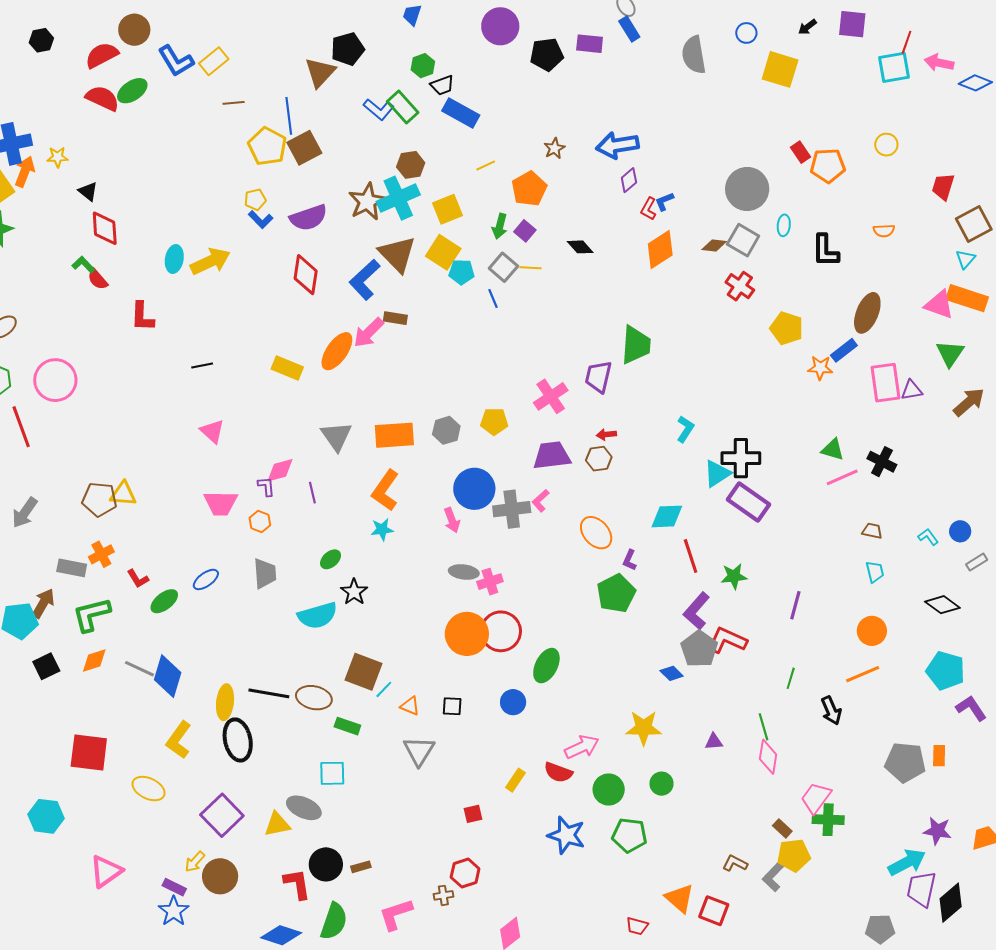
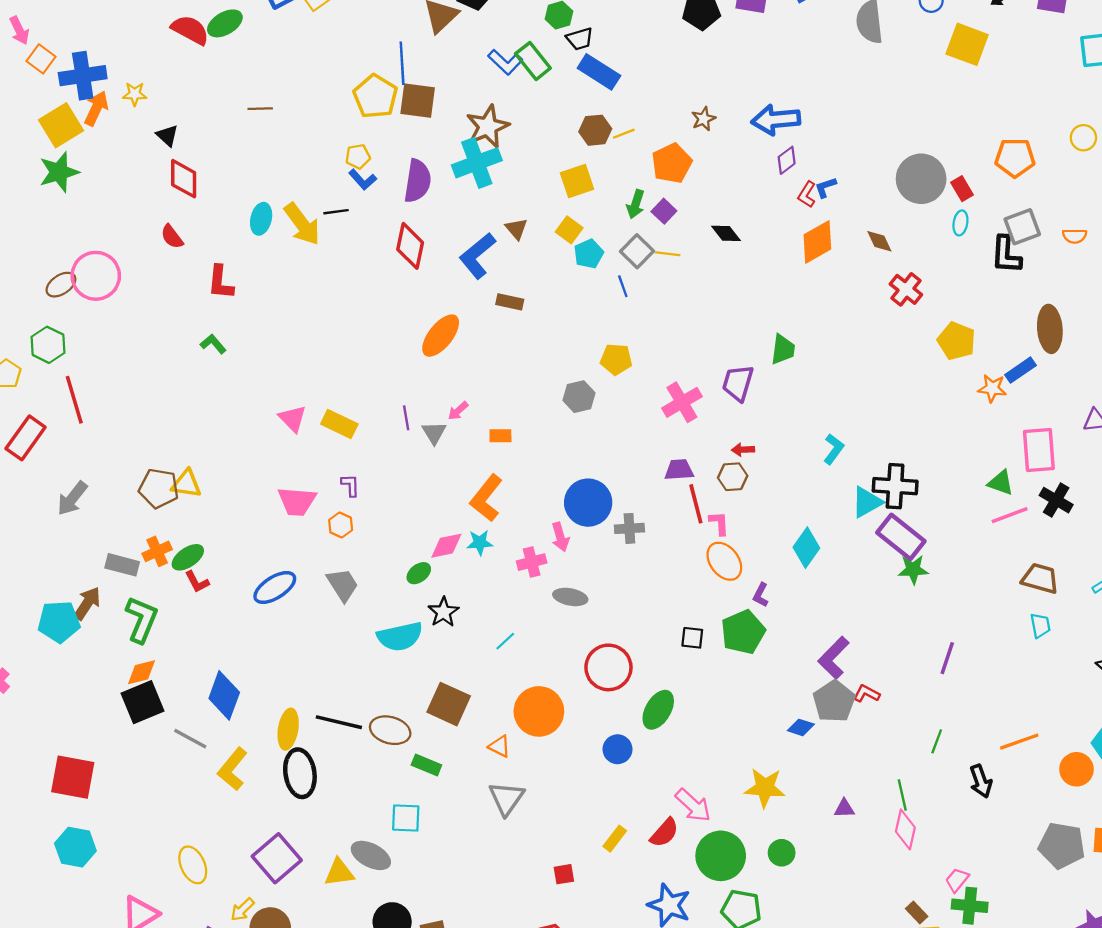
brown line: (234, 103) -> (260, 109), moved
brown square: (304, 148) -> (418, 101), turned 32
red rectangle: (800, 152) -> (962, 189), moved
brown hexagon: (411, 165) -> (595, 130), moved
cyan cross: (398, 198) -> (477, 163), moved
brown star: (367, 202) -> (488, 127), moved
purple semicircle: (309, 218) -> (418, 181), turned -66
gray square: (743, 240) -> (1022, 227), moved, turned 36
brown diamond: (714, 246) -> (879, 241), turned 55
yellow square: (443, 252) -> (569, 230), size x0.7
brown triangle: (397, 254) -> (516, 229), size x0.5
yellow arrow: (210, 261) -> (302, 224), turned 75
green L-shape: (83, 265) -> (213, 344), moved
cyan pentagon: (462, 272) -> (589, 254), turned -30
brown ellipse: (867, 313) -> (1050, 329), turned -30
pink arrow: (369, 333) -> (458, 411), moved, size x0.6
green trapezoid: (636, 345) -> (783, 349), size x0.7
black line: (202, 366) -> (336, 212), moved
yellow rectangle: (287, 368) -> (339, 424), moved
pink circle: (55, 380) -> (96, 276), moved
pink rectangle: (886, 383) -> (1039, 450), moved
yellow pentagon: (494, 421) -> (616, 359), moved
gray hexagon: (446, 430) -> (579, 397), moved
orange rectangle: (394, 435) -> (500, 436), size x0.5
gray triangle: (336, 436) -> (434, 433), size x0.7
purple trapezoid: (552, 455) -> (679, 470), size x0.7
pink diamond: (280, 470) -> (446, 546), moved
purple line: (312, 493) -> (406, 418), moved
pink L-shape: (541, 501) -> (719, 523), moved, turned 125
gray cross: (512, 509) -> (629, 528), size x0.7
cyan diamond: (667, 516) -> (806, 548), turned -56
brown trapezoid: (872, 531) -> (1040, 578), size x1.6
red line: (691, 556) -> (696, 504), moved
gray trapezoid: (265, 573) -> (343, 585), turned -32
green star: (734, 576) -> (913, 570), moved
blue ellipse: (206, 579) -> (275, 588), size x1.4
pink cross: (490, 582) -> (532, 562), moved
green ellipse: (164, 601) -> (188, 557), moved
green L-shape: (91, 614) -> (142, 620), turned 123
orange circle: (872, 631) -> (1077, 769), moved
orange circle: (467, 634) -> (539, 711), moved
red L-shape: (727, 640) -> (867, 694), size x0.6
black square: (46, 666) -> (143, 702), moved, size x1.4
gray line: (139, 669) -> (190, 739), moved
blue diamond: (672, 673) -> (801, 727), turned -30
cyan line: (384, 689) -> (505, 641), moved
black square: (452, 706) -> (692, 638), moved
pink arrow: (582, 747) -> (693, 805), turned 64
red square: (89, 753) -> (73, 777), moved
red semicircle: (558, 772) -> (664, 833), turned -72
yellow ellipse: (149, 789) -> (193, 865), moved, turned 36
green circle: (609, 789) -> (721, 856), size x1.4
pink trapezoid: (816, 798) -> (957, 880), size x0.7

